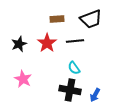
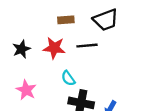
red star: (47, 43) -> (54, 48), turned -30
cyan semicircle: (74, 68) -> (68, 78), moved

